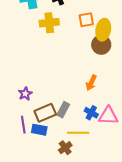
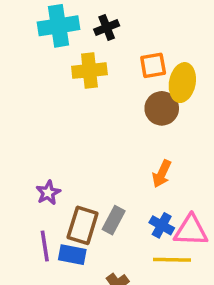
brown circle: (101, 45) -> (162, 108), moved
brown rectangle: (45, 113) -> (83, 225), turned -50
yellow line: (78, 133) -> (172, 260), moved

